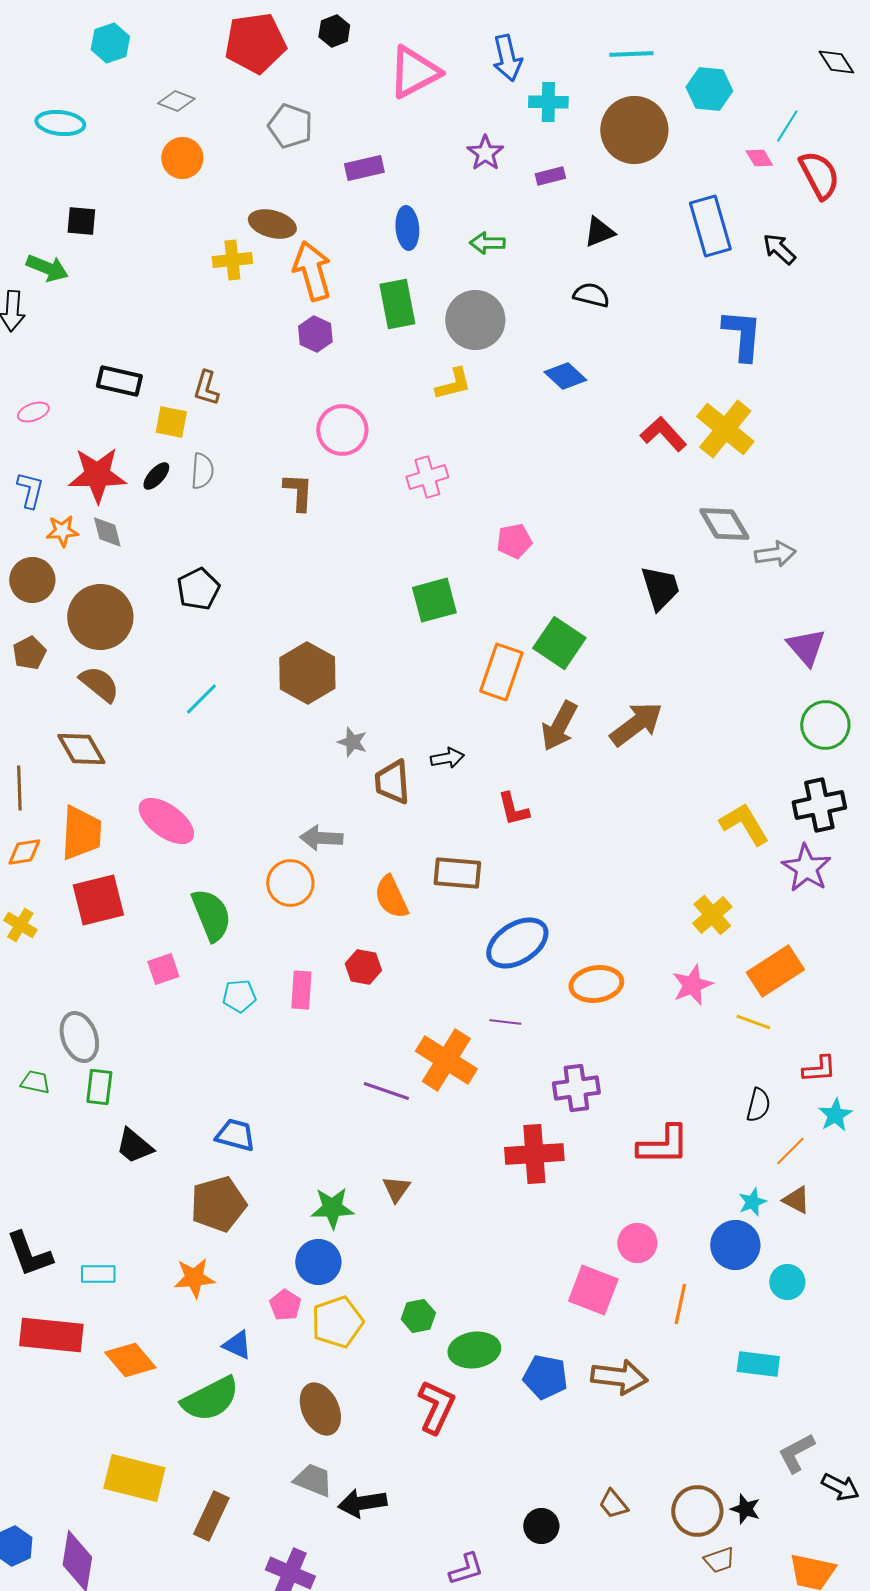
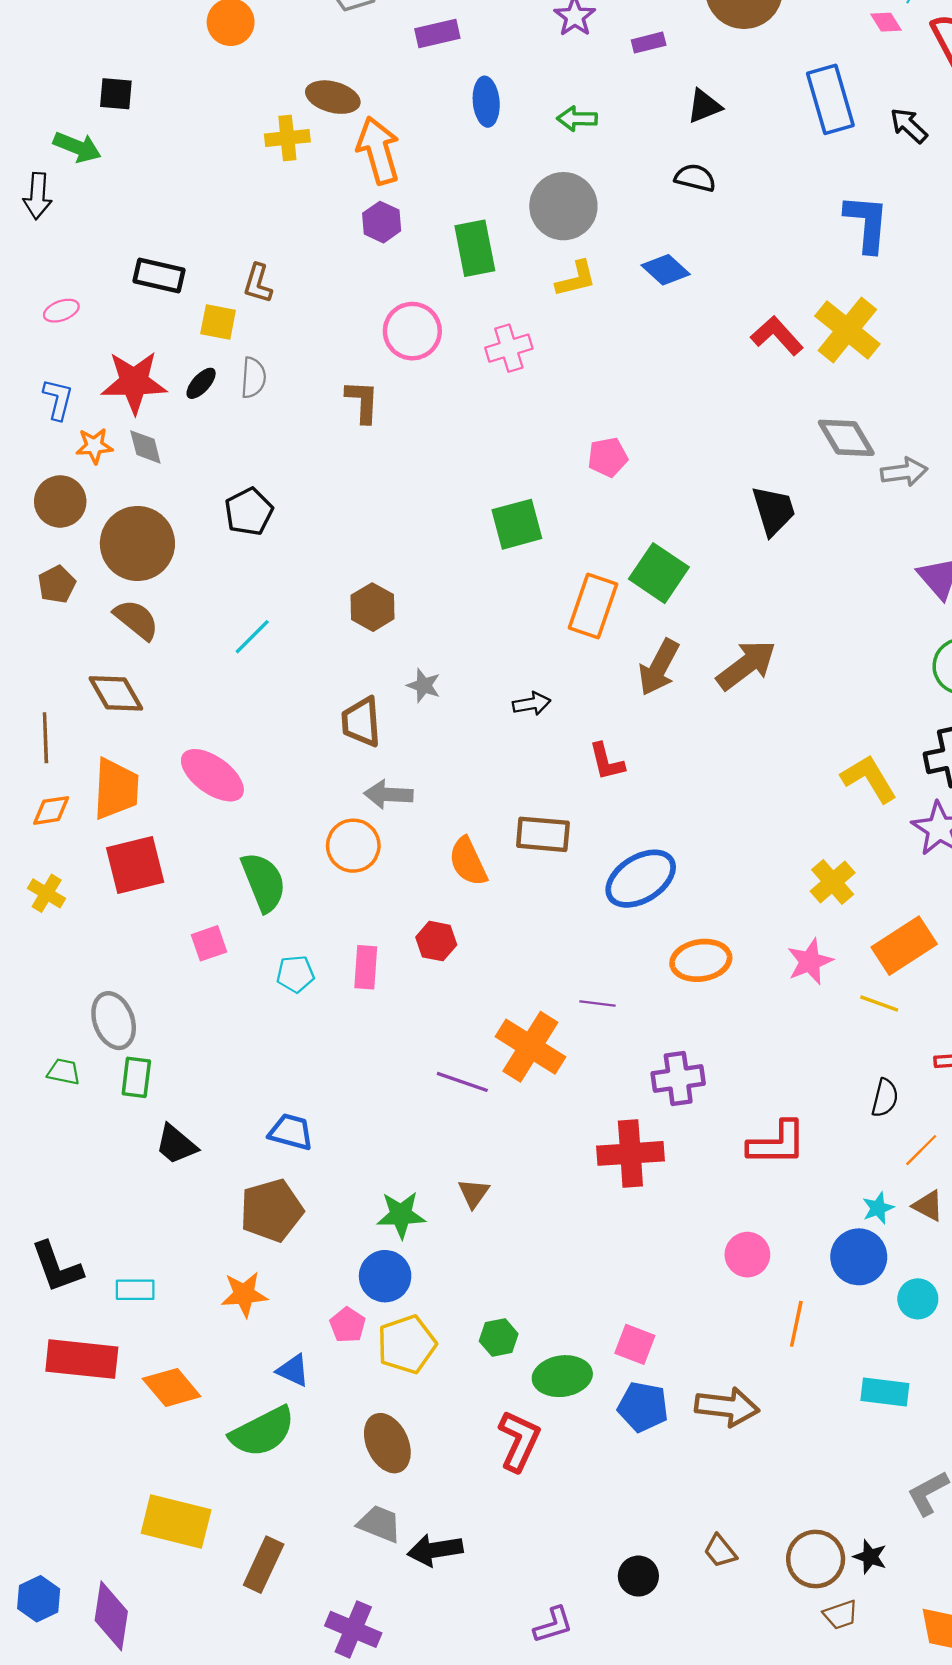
green rectangle: (397, 304) -> (475, 248), moved
yellow L-shape: (453, 384) -> (576, 279), moved
pink cross: (427, 477) -> (509, 348), moved
brown hexagon: (307, 673) -> (373, 607), size x0.7
brown trapezoid: (392, 782) -> (361, 722), moved
blue ellipse: (517, 943) -> (641, 879), moved
pink square: (593, 1290) -> (635, 1344), moved, size x0.7

